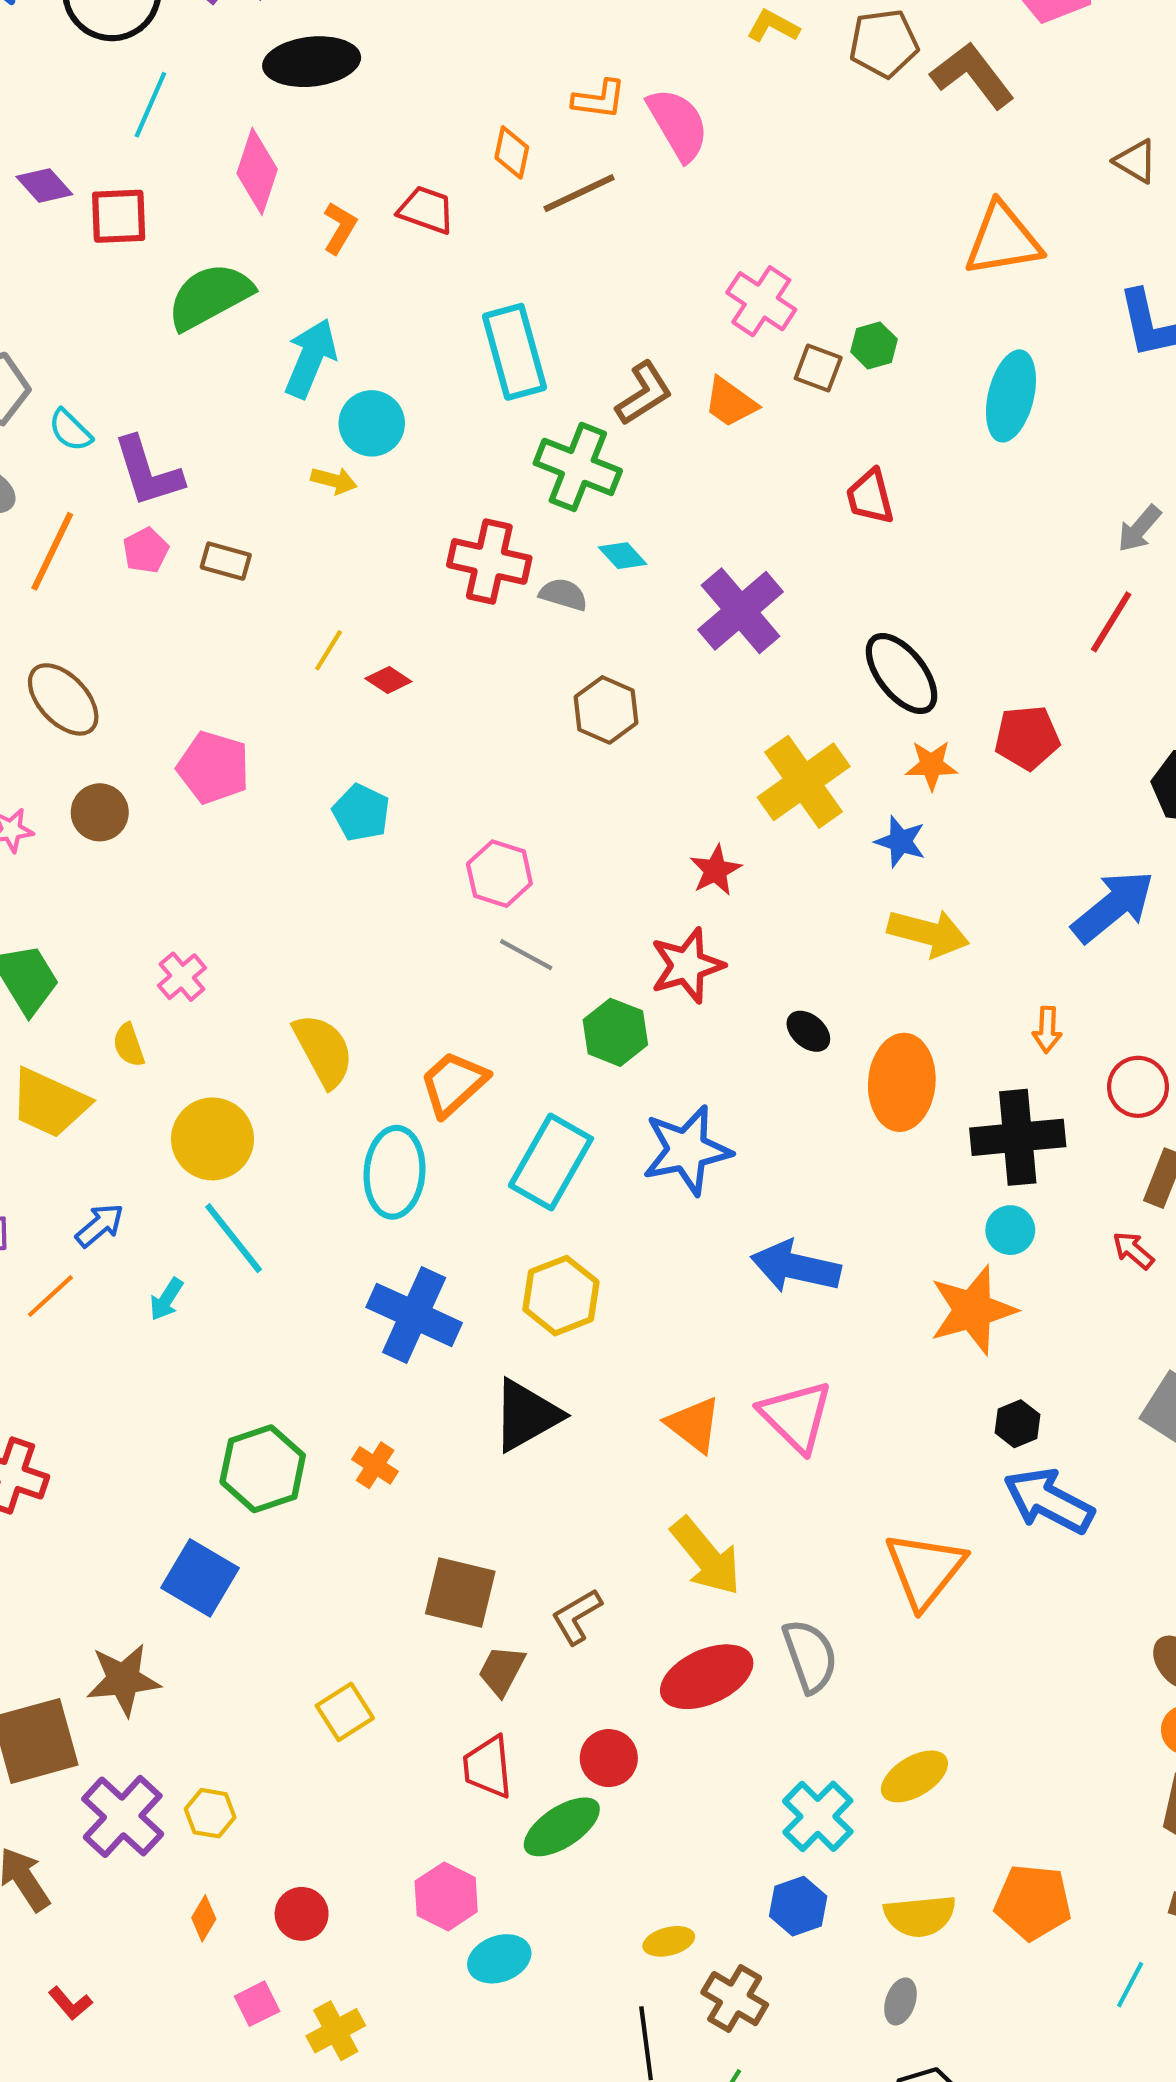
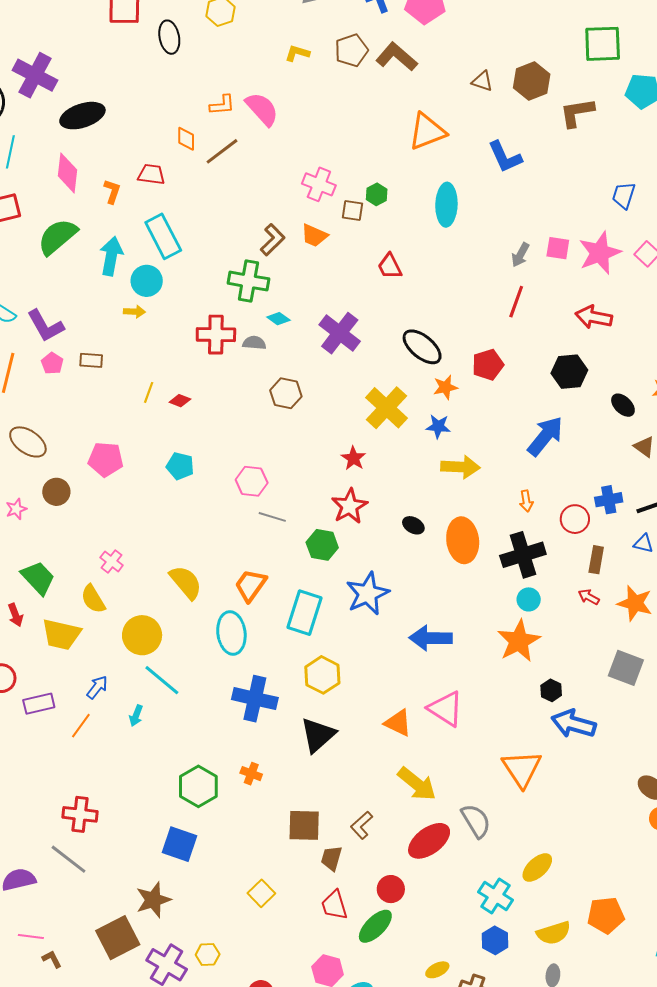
cyan rectangle: (514, 352) -> (163, 236), moved
yellow semicircle: (129, 1045) -> (93, 599), size x1.4

